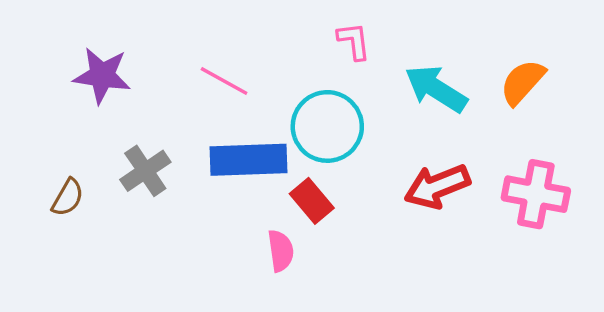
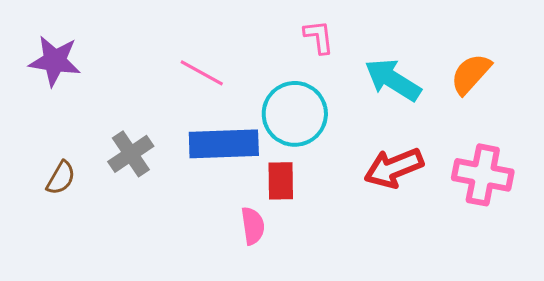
purple star: (102, 75) -> (55, 61), moved
red rectangle: (312, 201) -> (281, 181), turned 39

